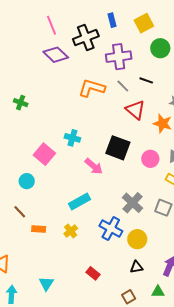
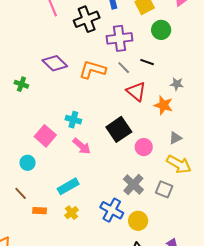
purple diamond: (56, 55) -> (55, 63), moved
black square: (118, 148) -> (119, 129), turned 35
pink circle: (150, 159) -> (144, 147), moved
pink arrow: (94, 166) -> (82, 146), moved
cyan rectangle: (80, 201) -> (68, 186), moved

